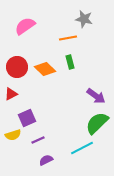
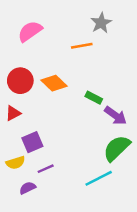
gray star: (84, 19) -> (101, 23), turned 30
green rectangle: (70, 62) -> (94, 98), moved, turned -48
purple semicircle: (46, 160) -> (28, 188), moved

